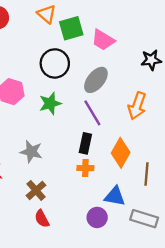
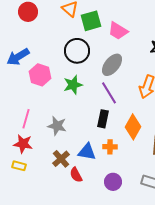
orange cross: (85, 168) -> (110, 147), moved
blue triangle: (115, 196) -> (87, 152), moved
red semicircle: (42, 219) -> (76, 175), moved

